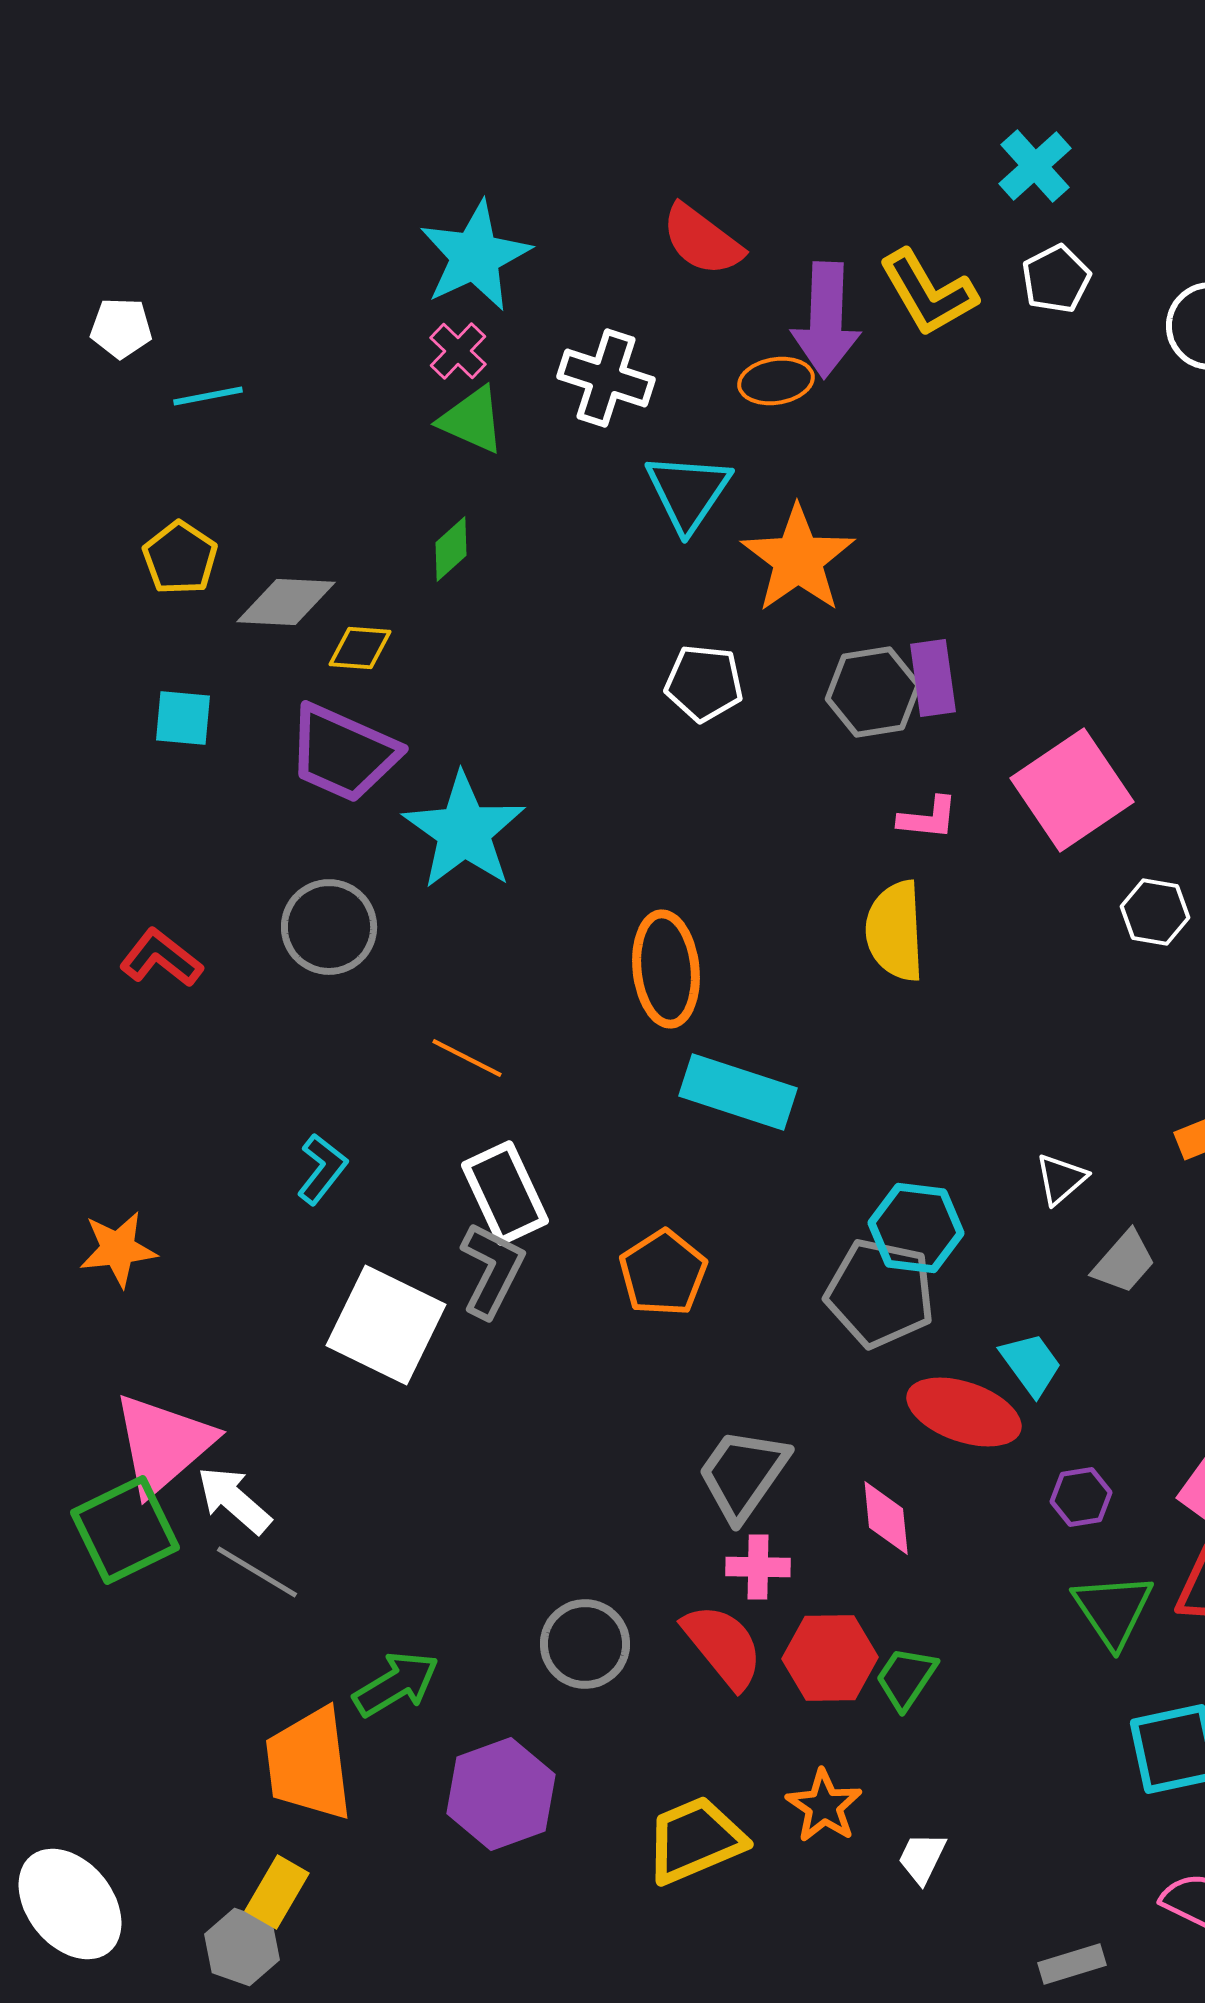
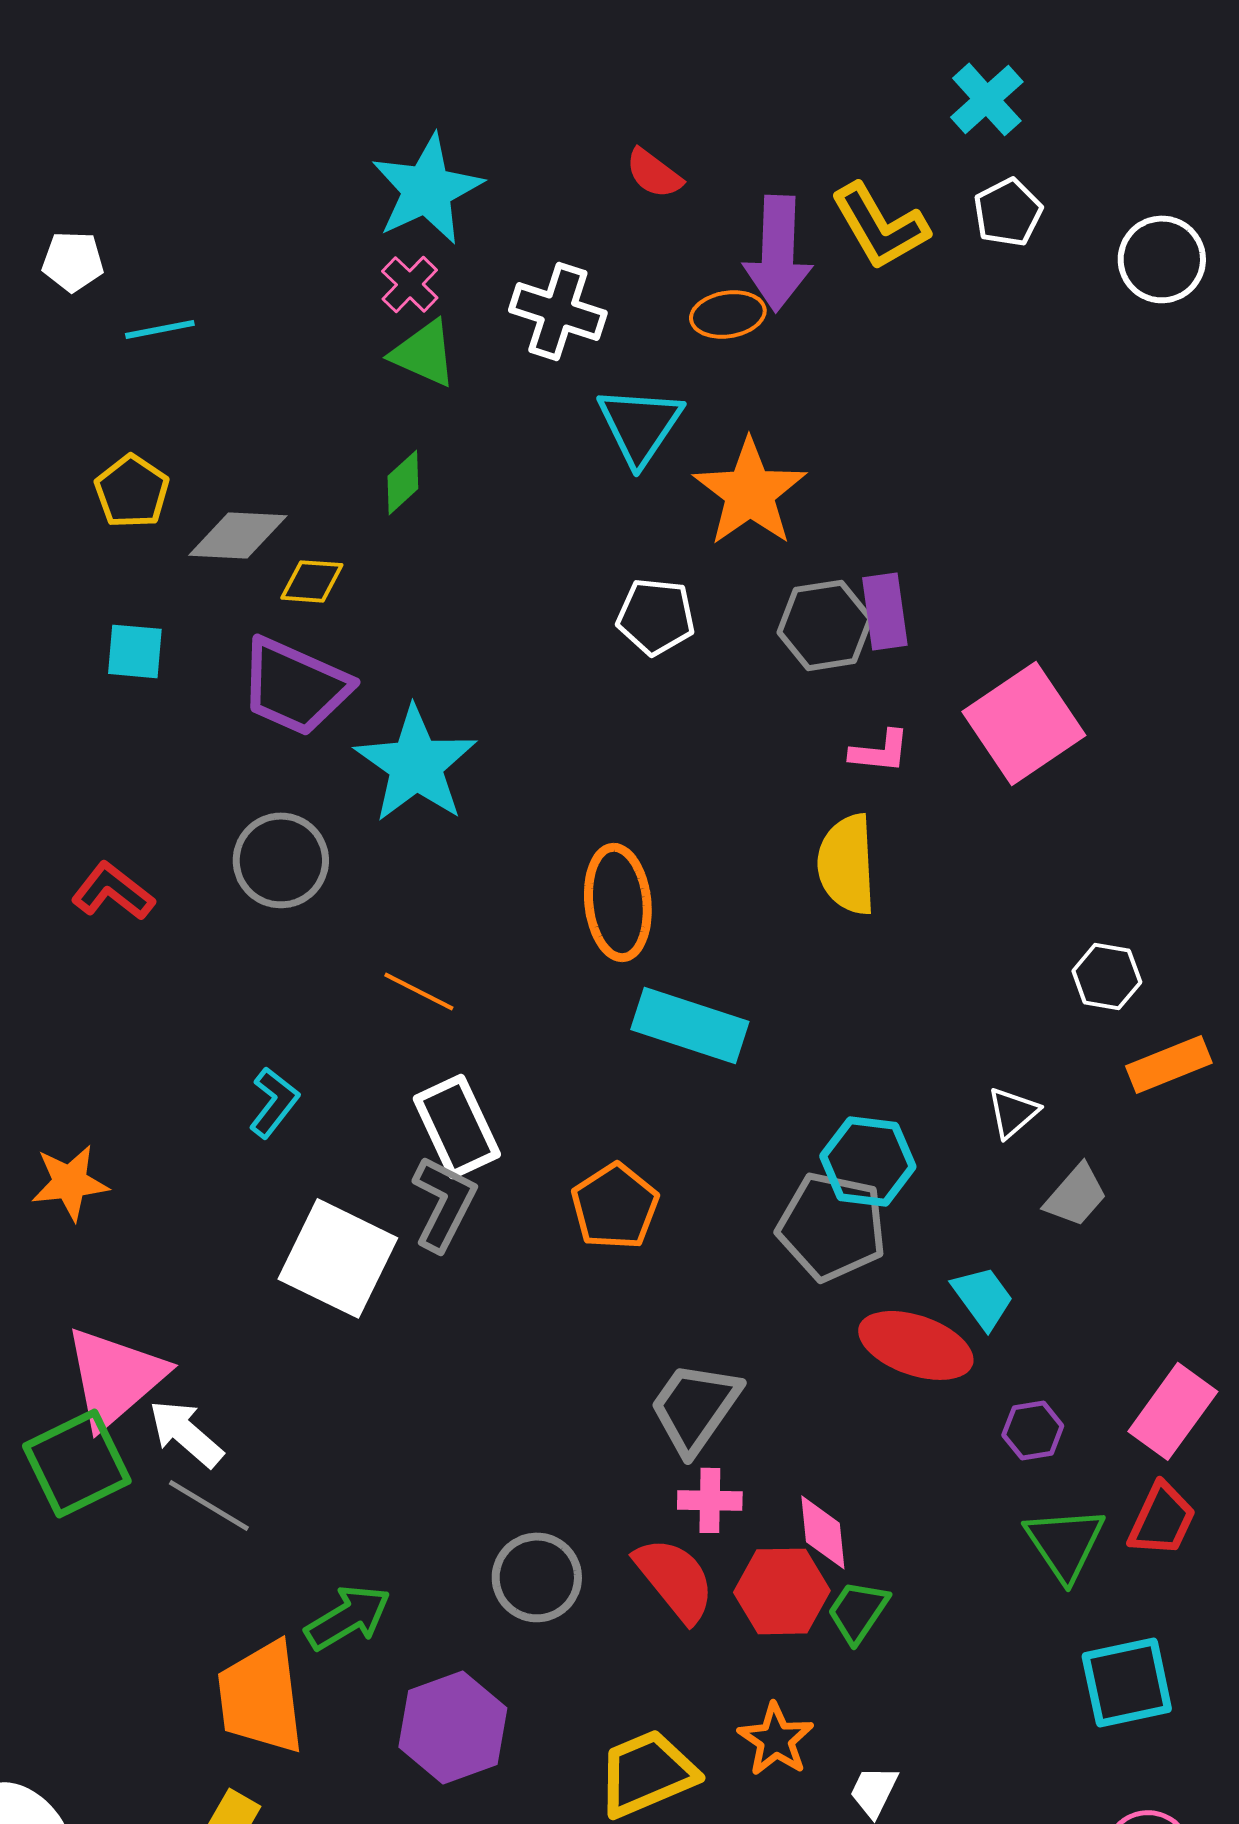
red semicircle: (702, 240) -> (654, 173), size x0.7
white hexagon: (1155, 912) -> (1107, 976), moved
pink diamond: (886, 1518) -> (823, 1532), moved

